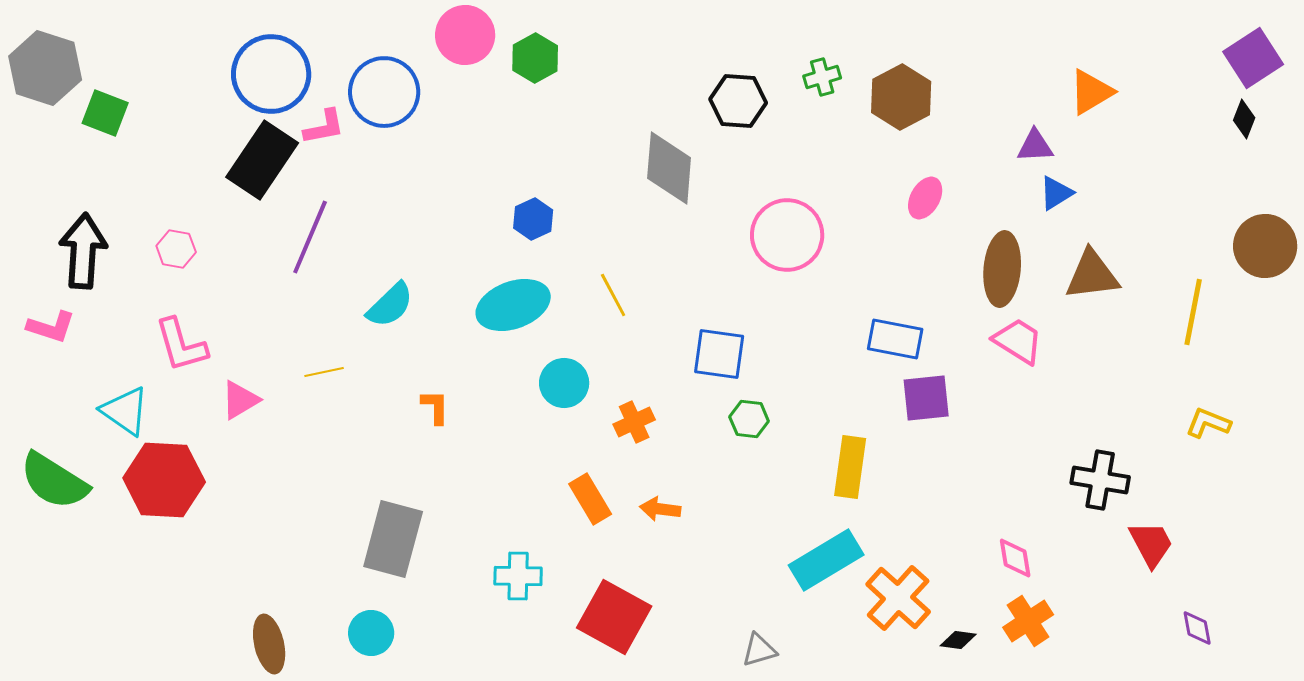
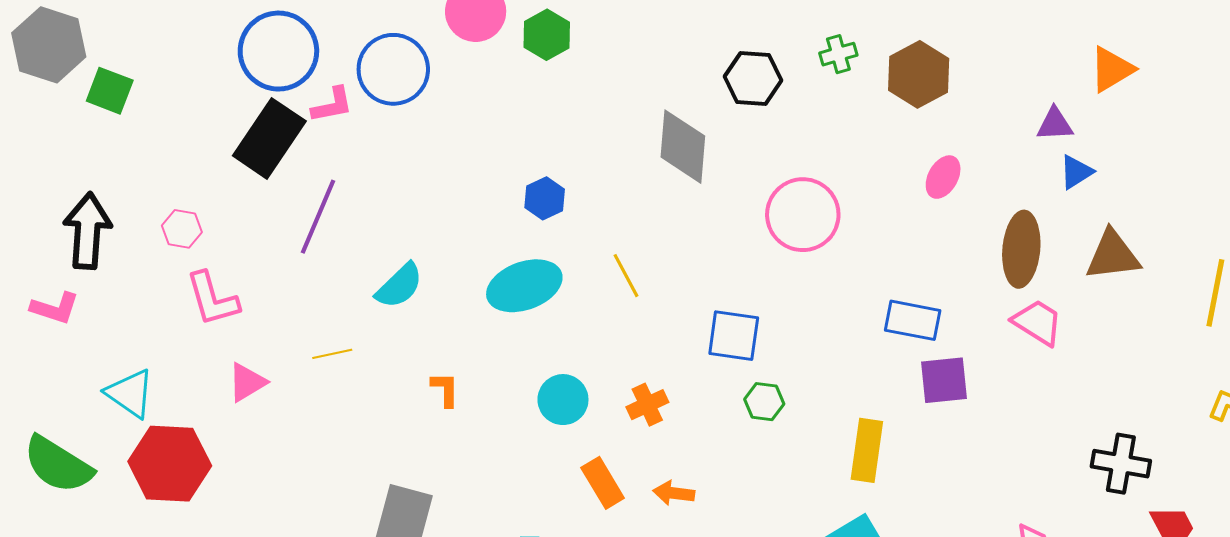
pink L-shape: (181, 345) -> (212, 299), moved
cyan circle: (564, 383) -> (563, 400), moved

